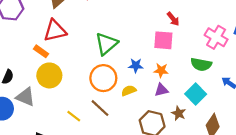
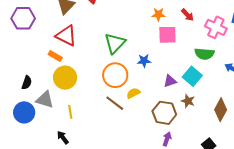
red arrow: (173, 19) -> (187, 15), moved
red triangle: (55, 31) -> (66, 36), turned 45
orange star: (161, 70) -> (158, 14), moved
yellow semicircle: (129, 91) -> (133, 93), moved
cyan square: (196, 94) -> (192, 76), moved
yellow line: (74, 116) -> (70, 112), moved, turned 48

